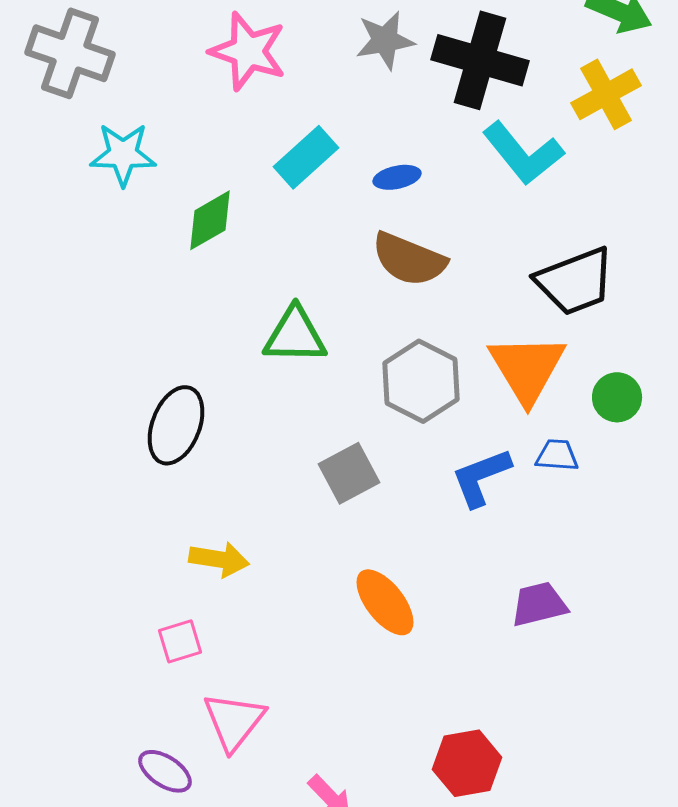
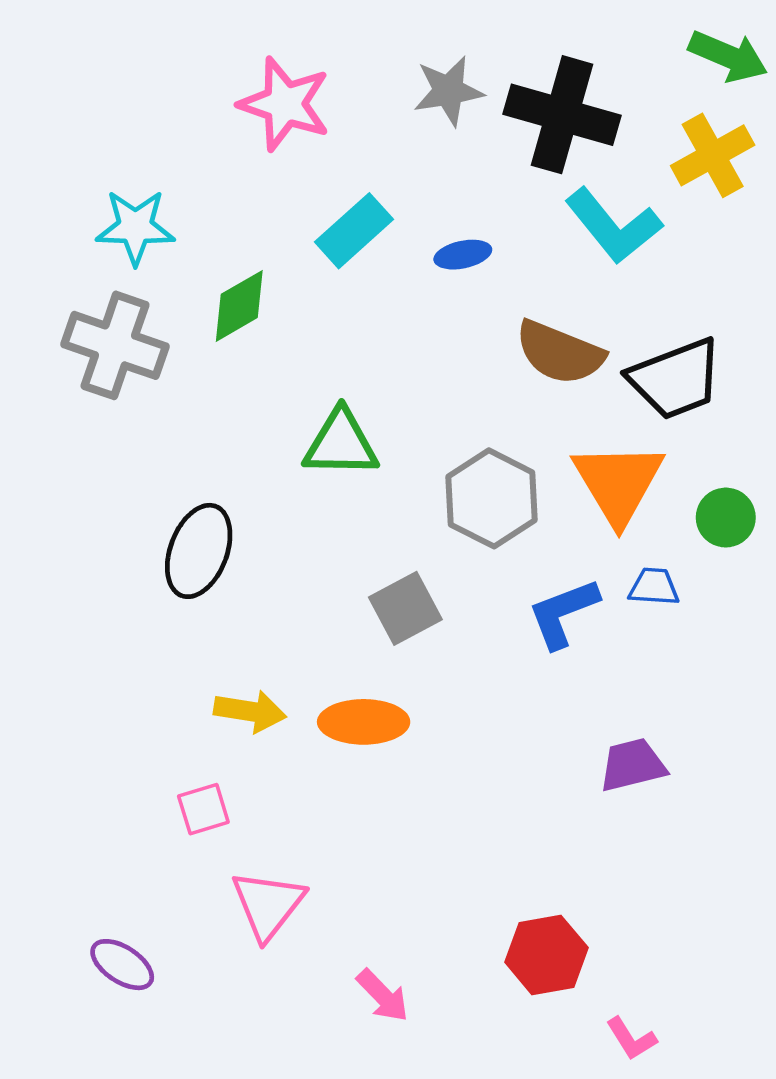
gray cross: (70, 53) -> (115, 345), moved
brown semicircle: (409, 259) -> (560, 353), moved
orange ellipse: (385, 602) -> (364, 722), moved, turned -52
purple ellipse: (165, 771) -> (122, 965), moved

